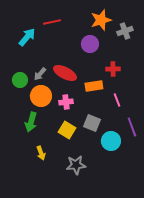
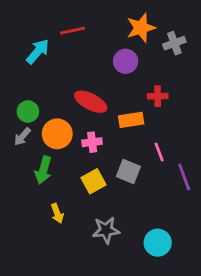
gray arrow: (40, 74) -> (22, 137), moved
pink line: (117, 100) -> (159, 152), moved
yellow square: (67, 130) -> (93, 181), turned 30
cyan circle: (111, 141) -> (158, 243), moved

